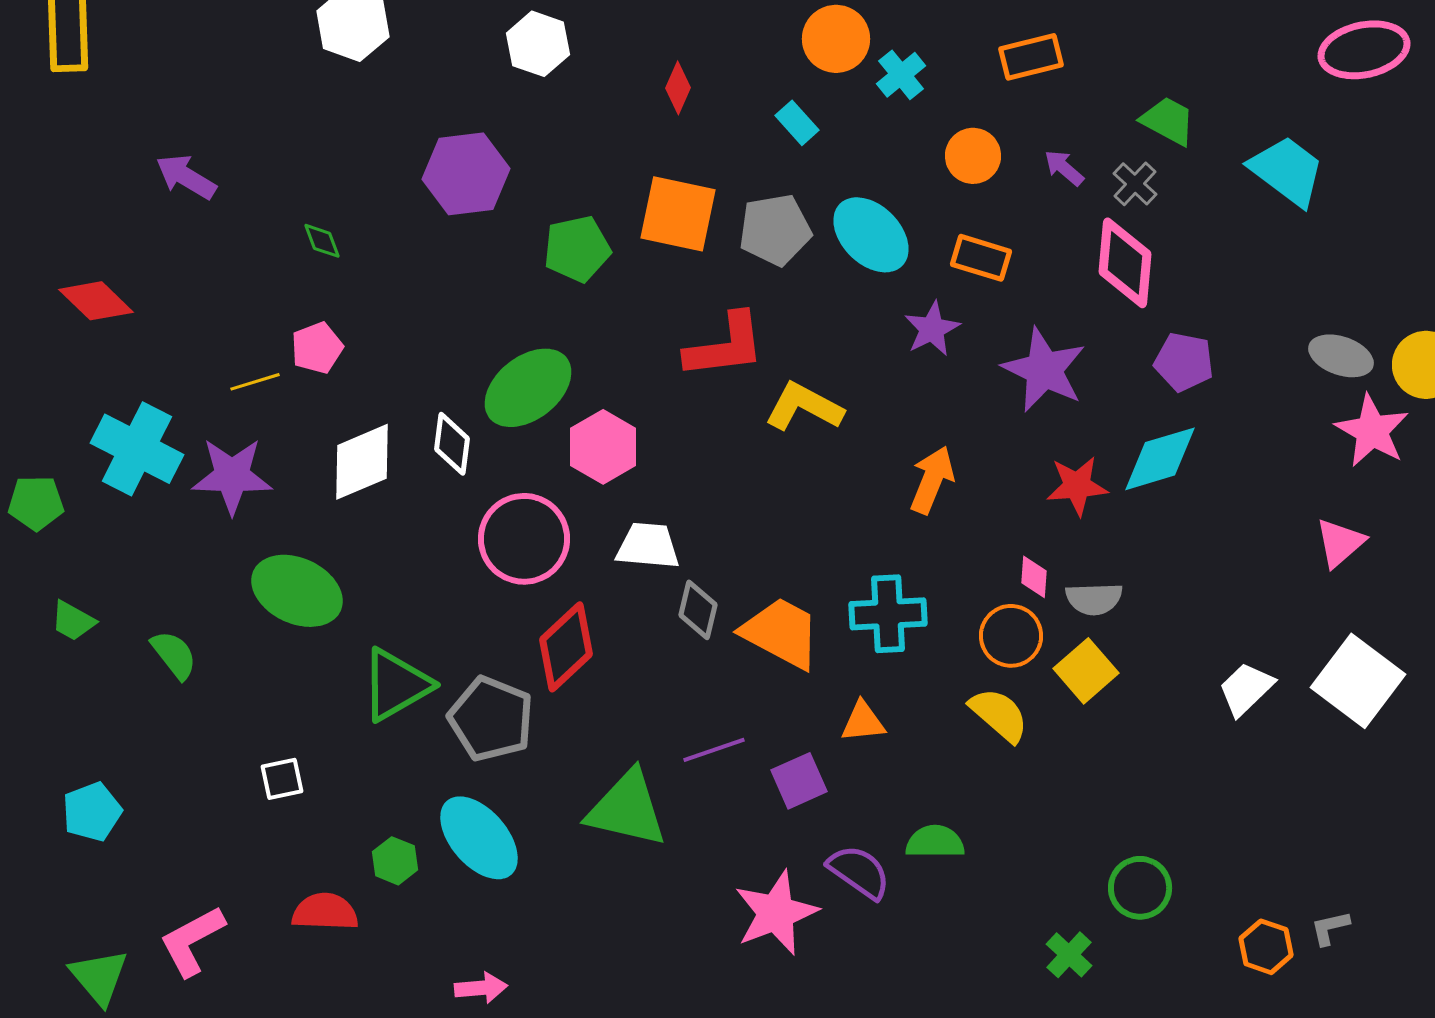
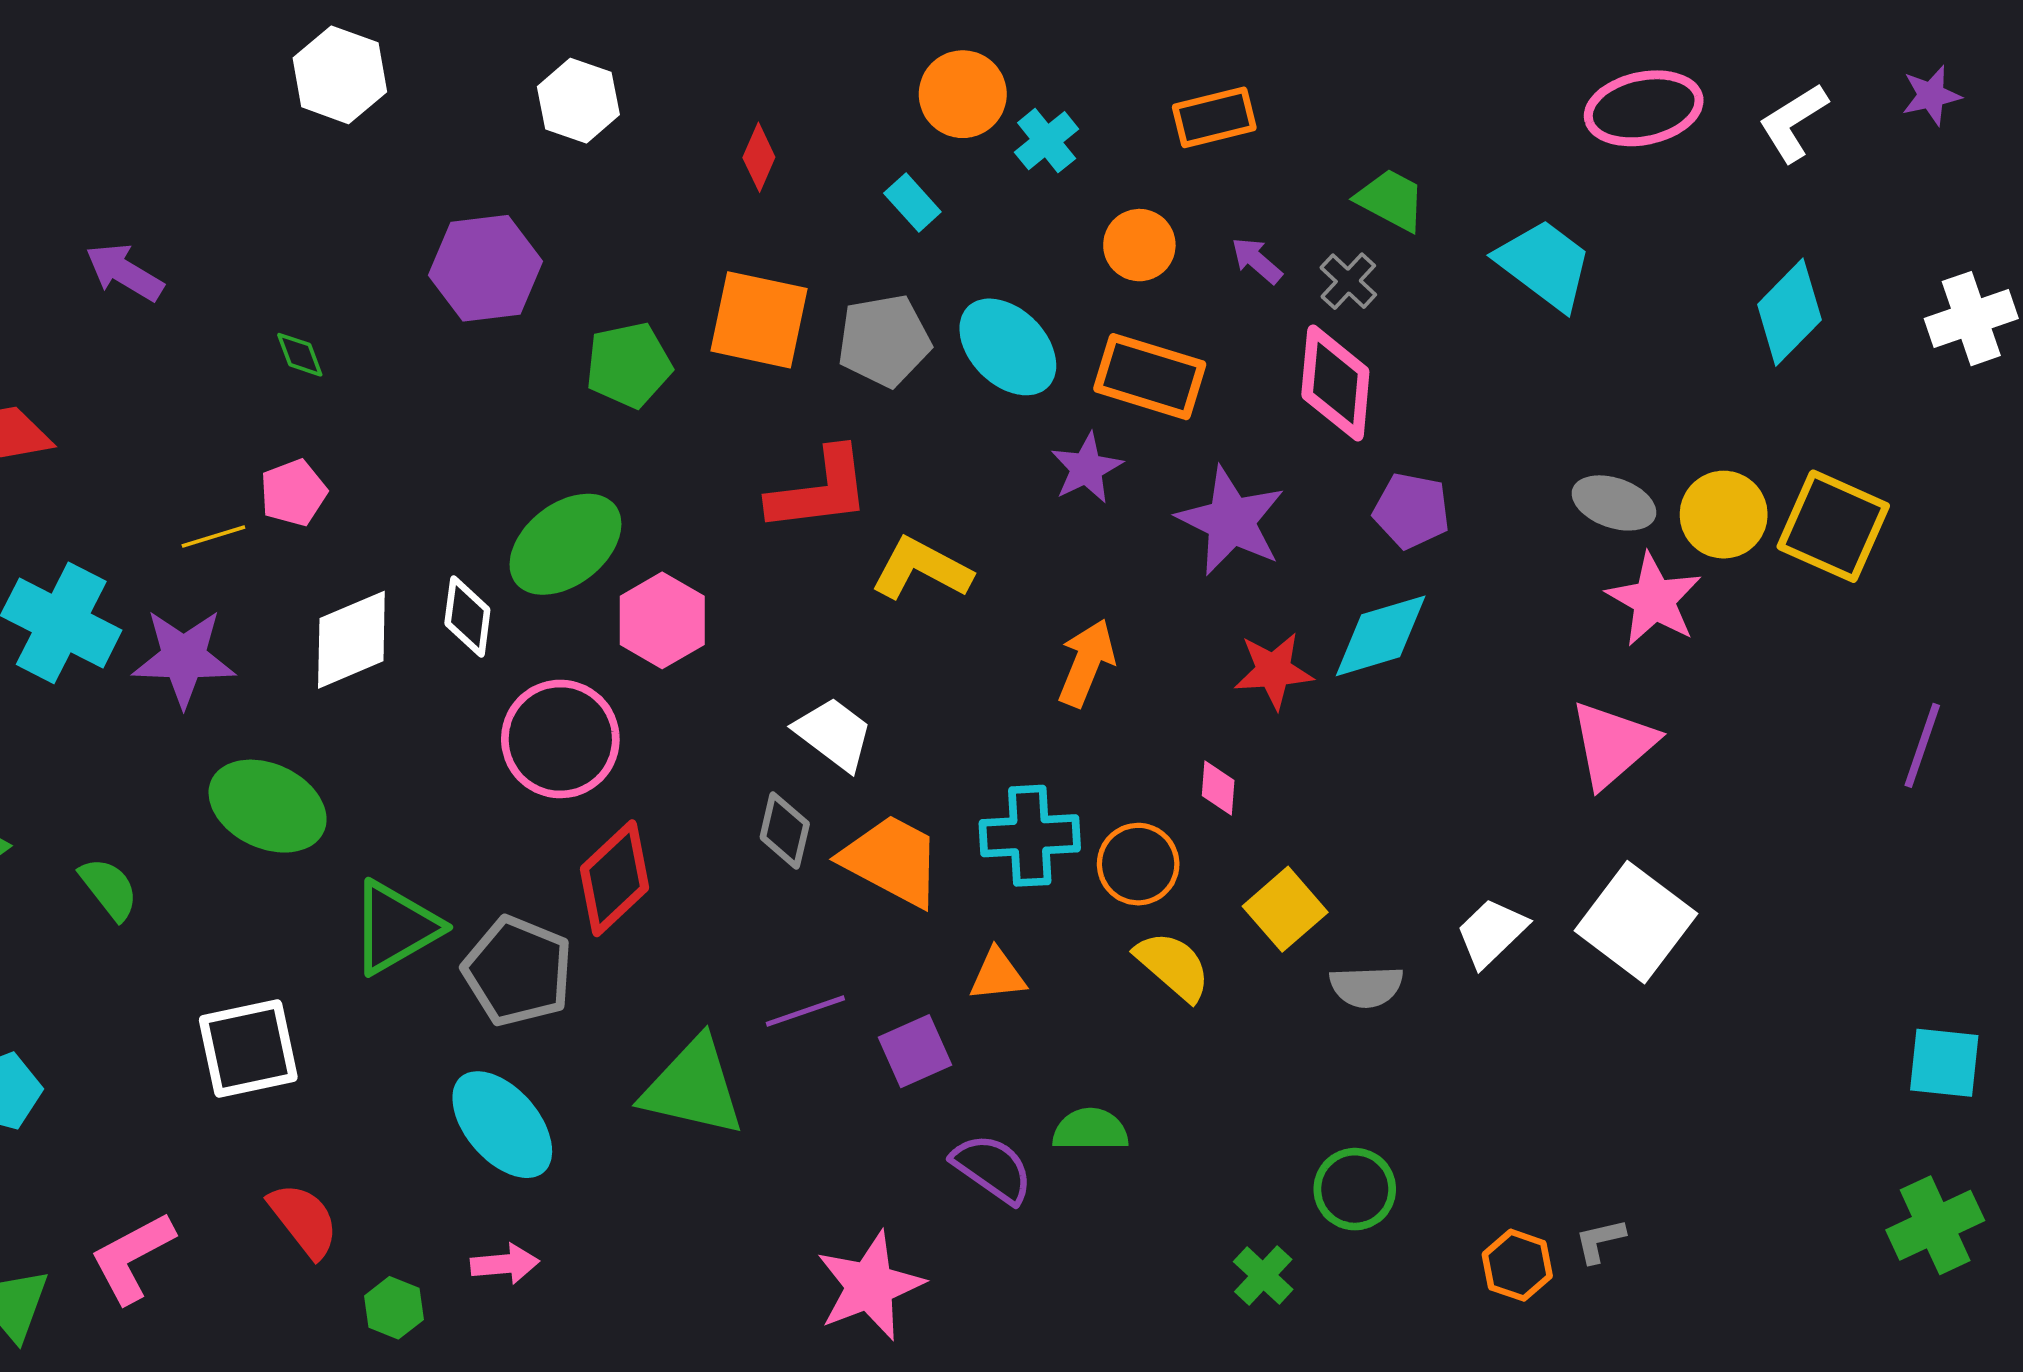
orange rectangle: (981, 258) -> (1150, 377), size x1.4
pink triangle: (1340, 543) -> (1613, 744), size x1.4
white trapezoid: (648, 546) -> (834, 734), moved, turned 32
gray semicircle: (1094, 599) -> (1366, 987), moved
orange circle: (1011, 636) -> (1138, 864), moved
white square: (282, 779) -> (248, 1049), size x1.8
green hexagon: (395, 861) -> (394, 1308), moved
red semicircle: (325, 912) -> (304, 1220), turned 50
pink star: (776, 913) -> (870, 1286), moved
pink arrow: (481, 988) -> (505, 1264), moved

